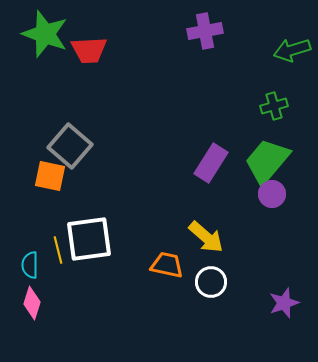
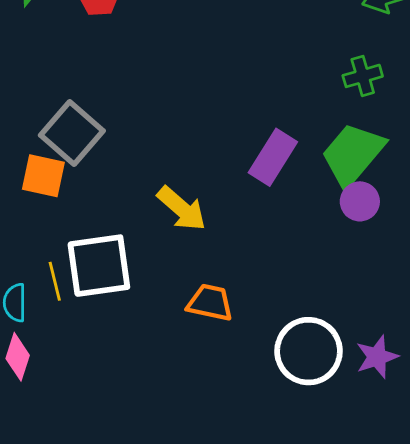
yellow arrow: (206, 237) -> (182, 209), moved
white circle: (211, 282) -> (308, 351), moved, size x1.5

